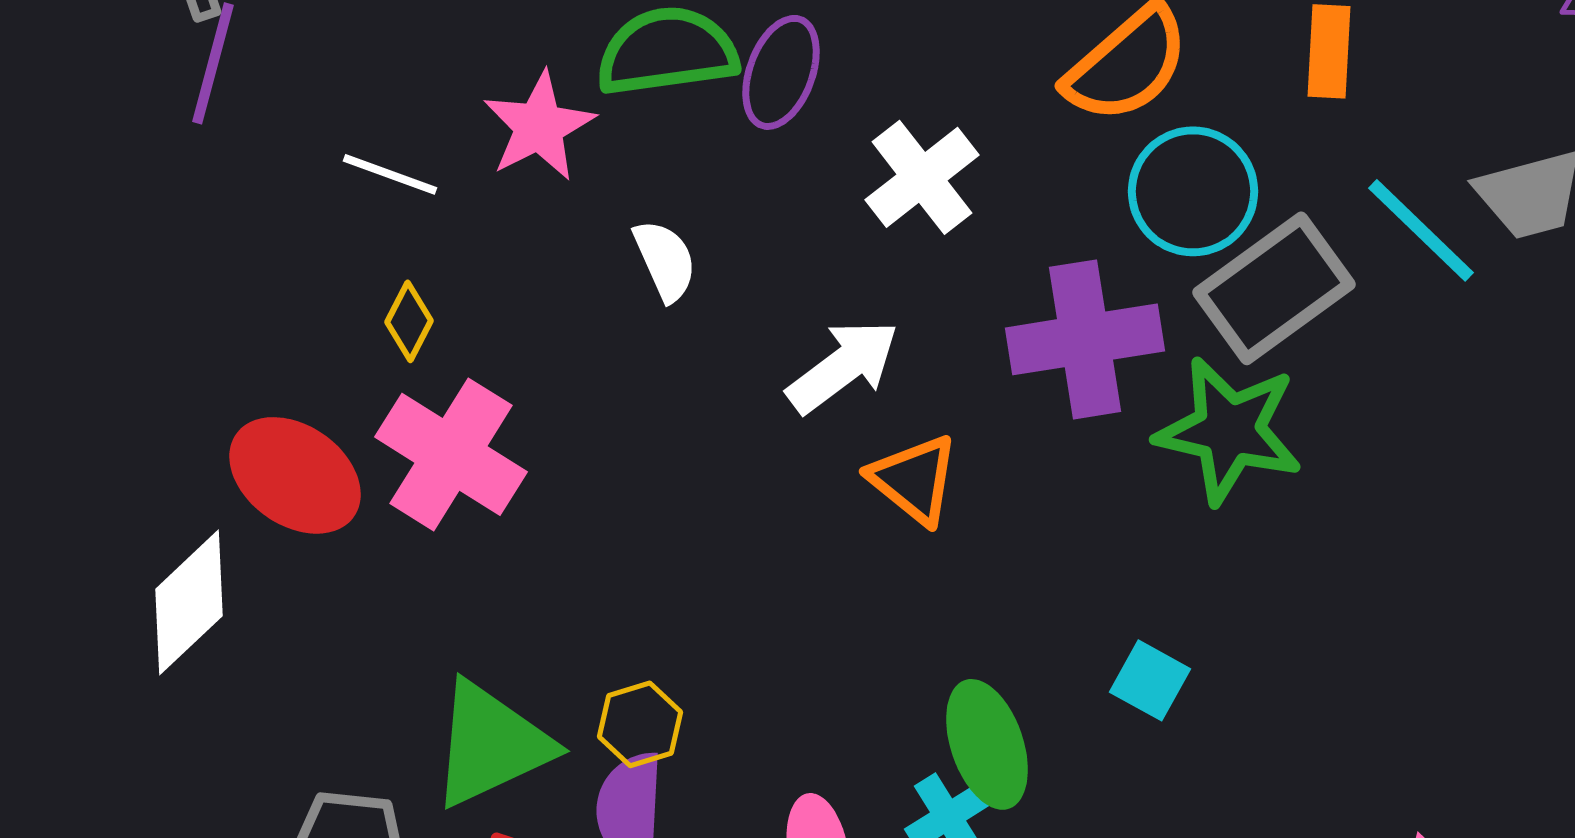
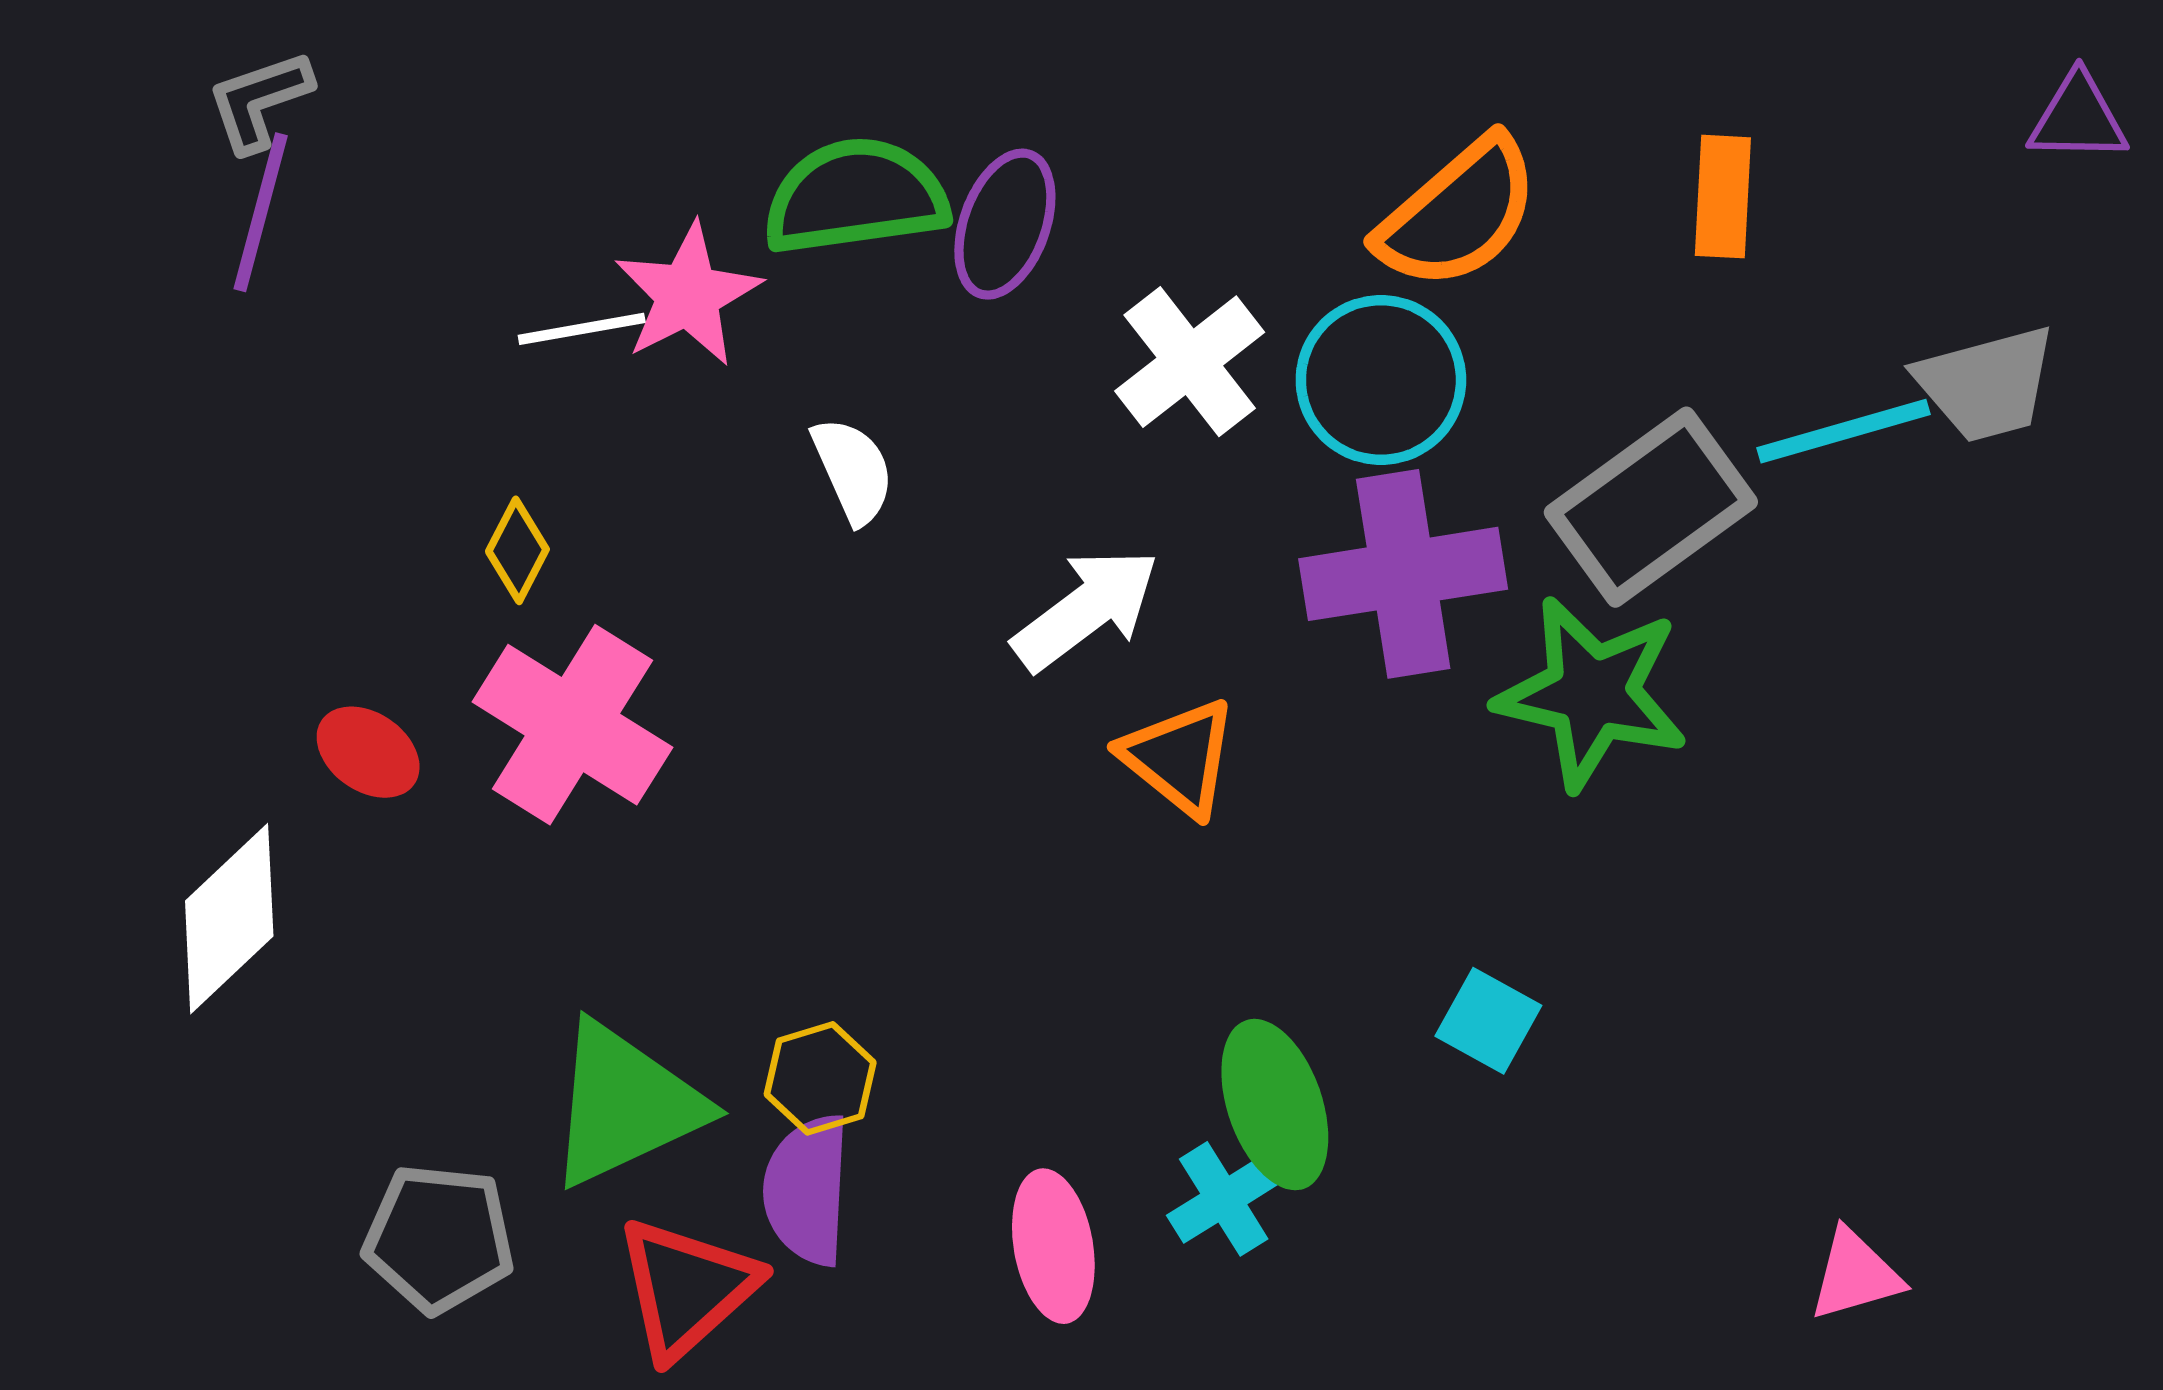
white line: (390, 174) -> (582, 329), moved, turned -30
cyan circle: (1193, 191) -> (1381, 380), moved
cyan line: (1421, 230) -> (1843, 431), turned -60
red ellipse: (295, 475) -> (368, 752), size x0.6

